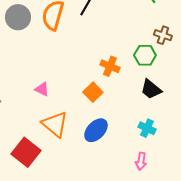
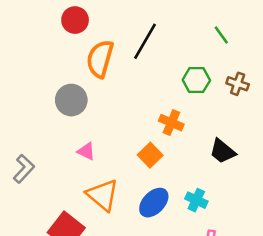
gray circle: (18, 17) -> (71, 100), moved
green hexagon: (145, 55) -> (196, 80), moved
cyan cross: (147, 128) -> (196, 200), moved

